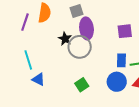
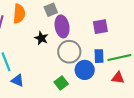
gray circle: (80, 47) -> (69, 52), moved
blue circle: (117, 82) -> (85, 70), moved

